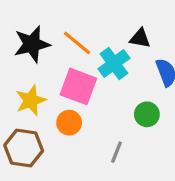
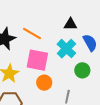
cyan cross: (114, 64) -> (66, 49), moved
orange circle: (69, 123) -> (44, 83), moved

